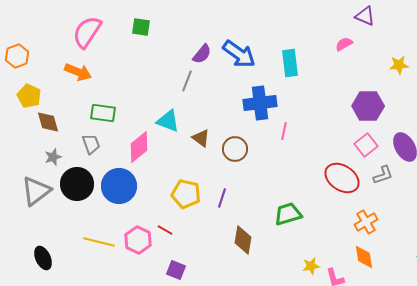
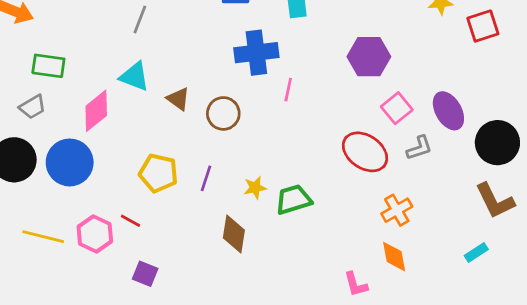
gray line: (187, 81) -> (140, 19), moved
purple hexagon: (368, 106) -> (369, 57), moved
gray trapezoid: (91, 144) -> (33, 107), turned 80
yellow star: (311, 266) -> (255, 188), moved

